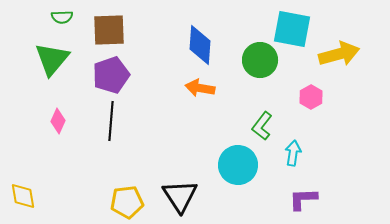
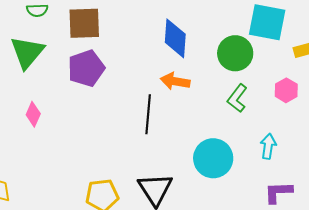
black line: (111, 121) -> (148, 114), moved
green L-shape: (262, 126) -> (237, 98), moved

